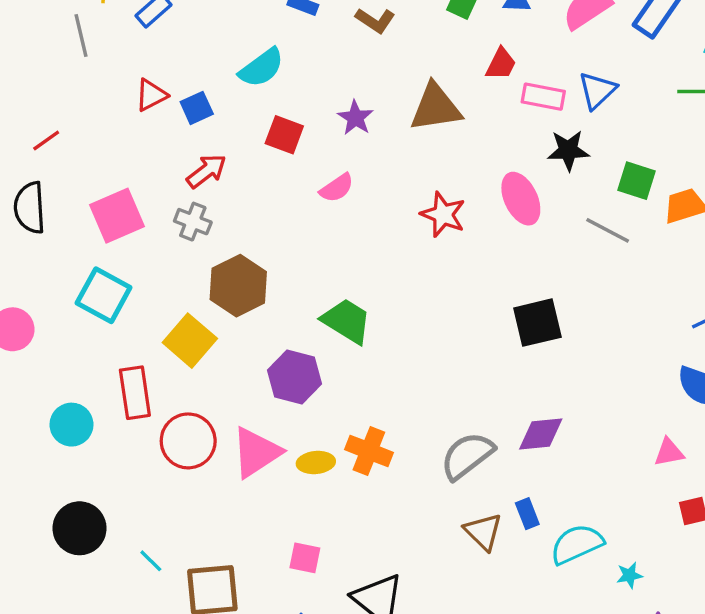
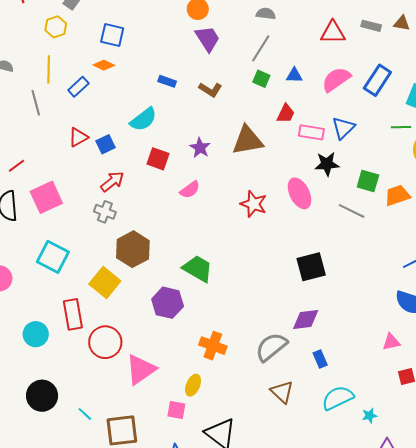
pink square: (117, 216) -> (46, 197), moved
purple diamond: (541, 434) -> (306, 320), moved
pink triangle: (256, 452) -> (141, 370), moved
yellow ellipse: (316, 462) -> (193, 385), moved, turned -60
blue rectangle: (527, 514) -> (320, 359), moved

